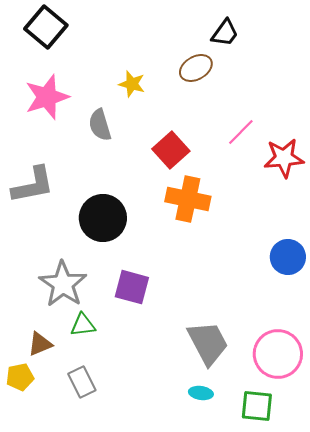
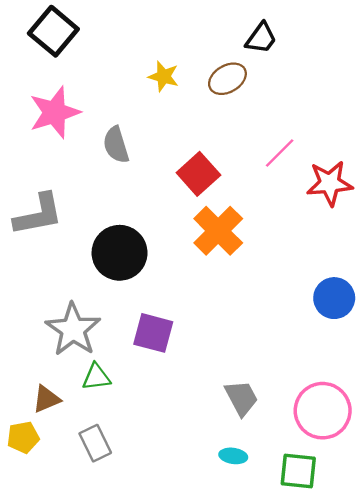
yellow star: (132, 84) -> (164, 76), moved
orange cross: (188, 199) -> (218, 231), turned 33
gray trapezoid: (208, 343) -> (241, 398), size x0.7

